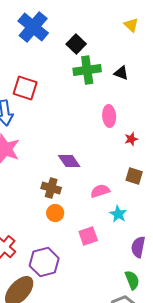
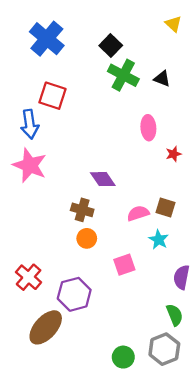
blue cross: (33, 27) -> (47, 39), moved
green cross: (87, 70) -> (123, 75), turned 36
brown square: (134, 176) -> (165, 208), moved

